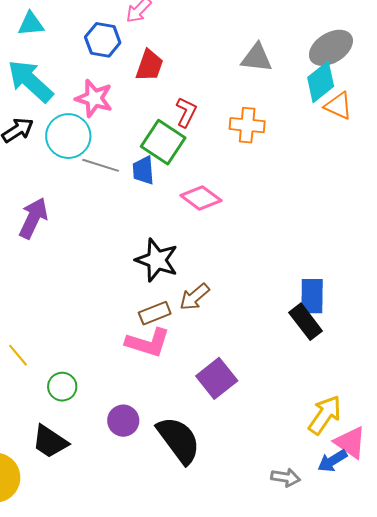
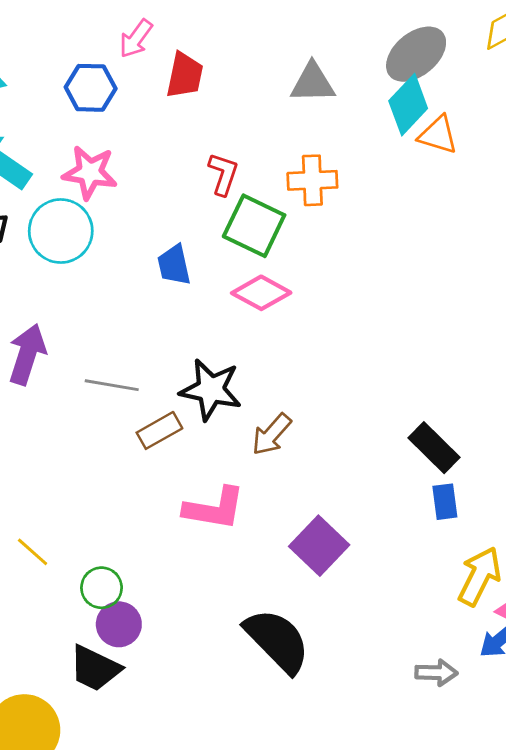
red trapezoid: (149, 65) -> (185, 75), moved
green square: (163, 142) -> (254, 226), moved
gray line: (101, 165) -> (112, 385), moved
blue rectangle: (312, 296) -> (445, 502), moved, size x0.7
brown rectangle: (155, 313) -> (159, 430), moved
purple circle: (123, 421) -> (119, 624), moved

